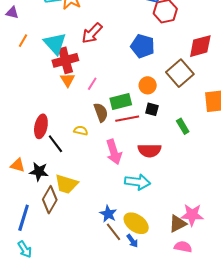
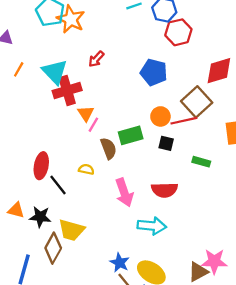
red arrow: (92, 33) -> (96, 59), size x0.7
orange triangle: (67, 80) -> (86, 113), moved
pink line: (92, 84) -> (93, 125), moved
red line: (127, 119) -> (184, 121), moved
green rectangle: (183, 126) -> (201, 162), turned -42

